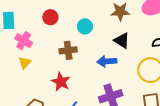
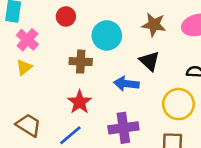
cyan circle: (85, 26) -> (107, 35), size x1.5
red star: (61, 82) -> (80, 102), moved

